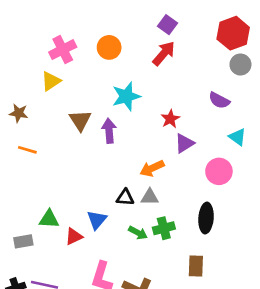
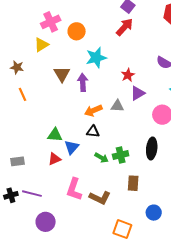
orange circle: (109, 47) -> (77, 31), moved
orange line: (27, 150) -> (23, 94), turned 48
orange arrow: (152, 168) -> (93, 111), moved
gray triangle: (150, 197) -> (117, 106), moved
green triangle: (49, 219) -> (55, 135), moved
brown rectangle: (196, 266) -> (133, 183), moved

